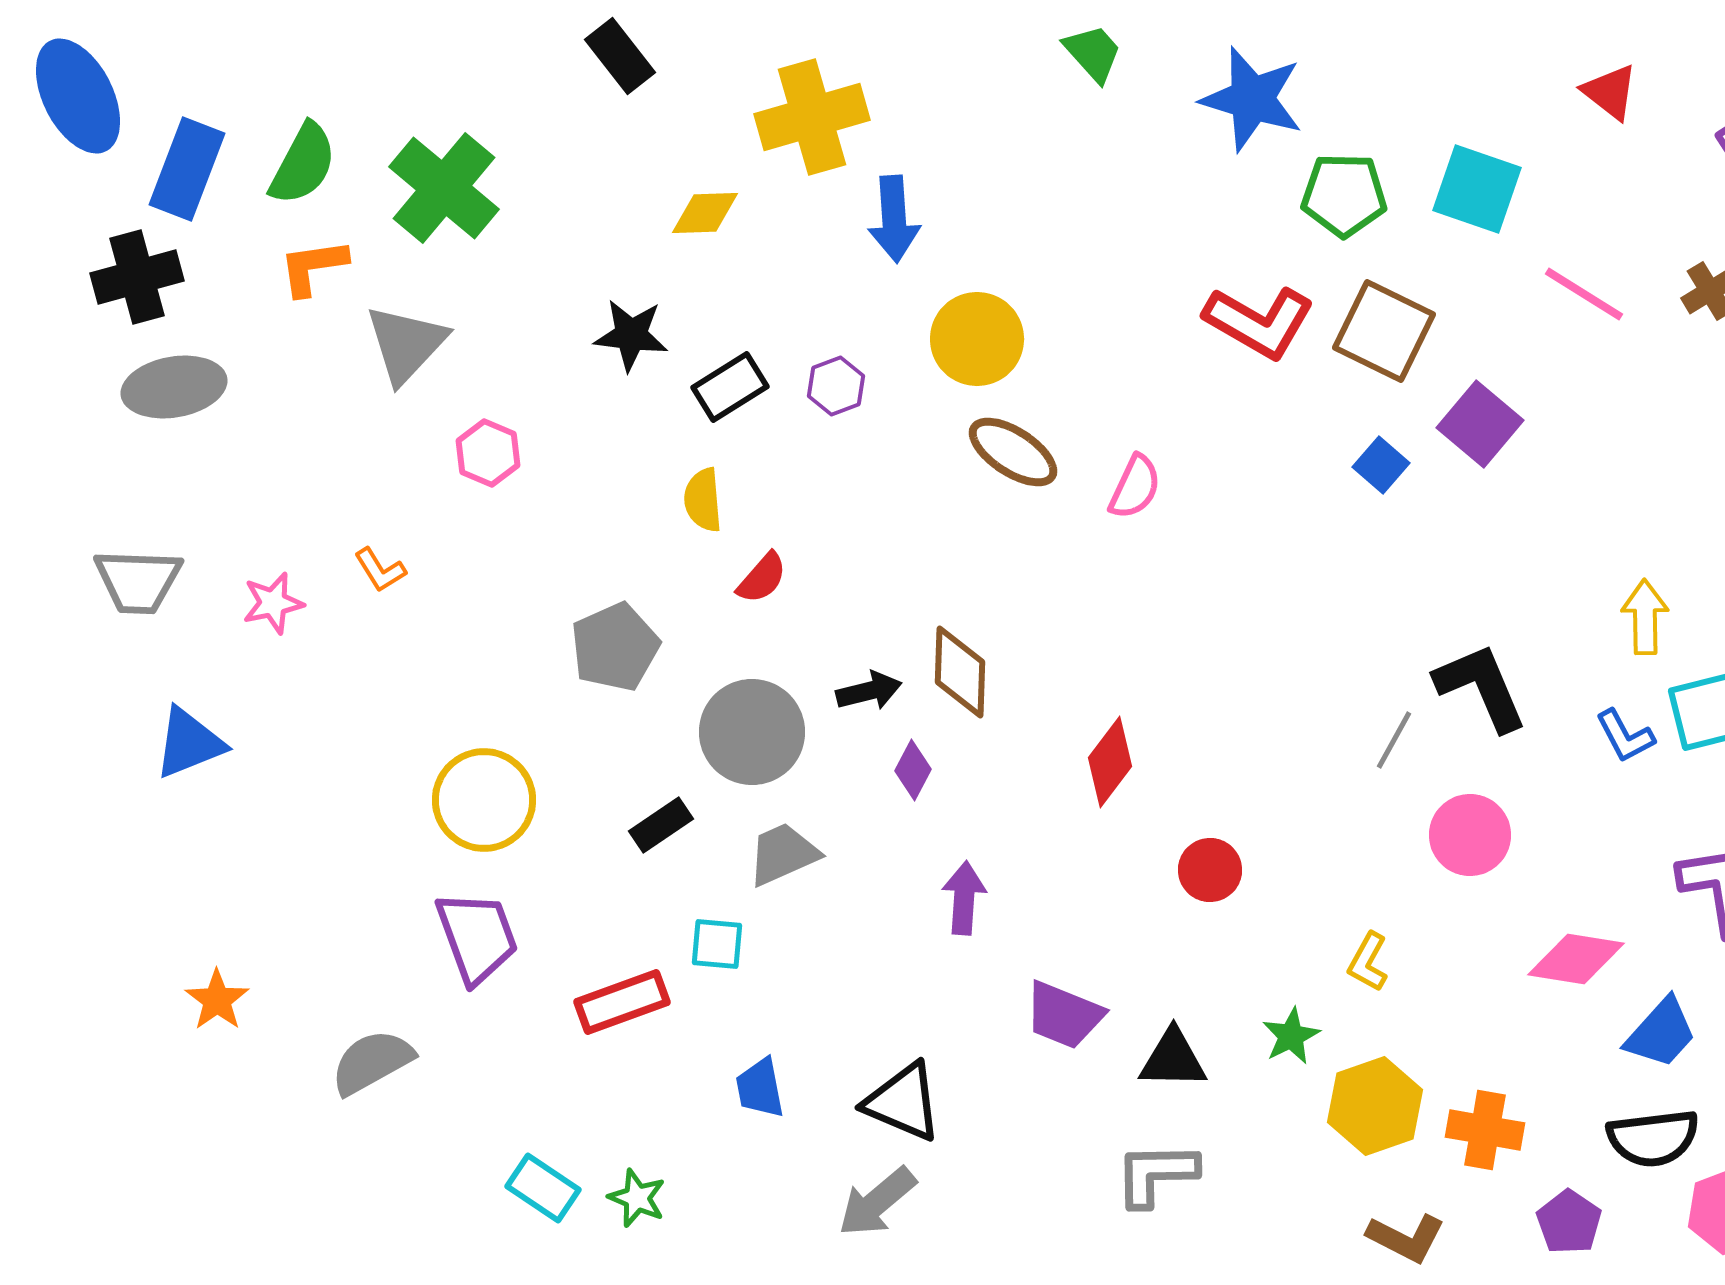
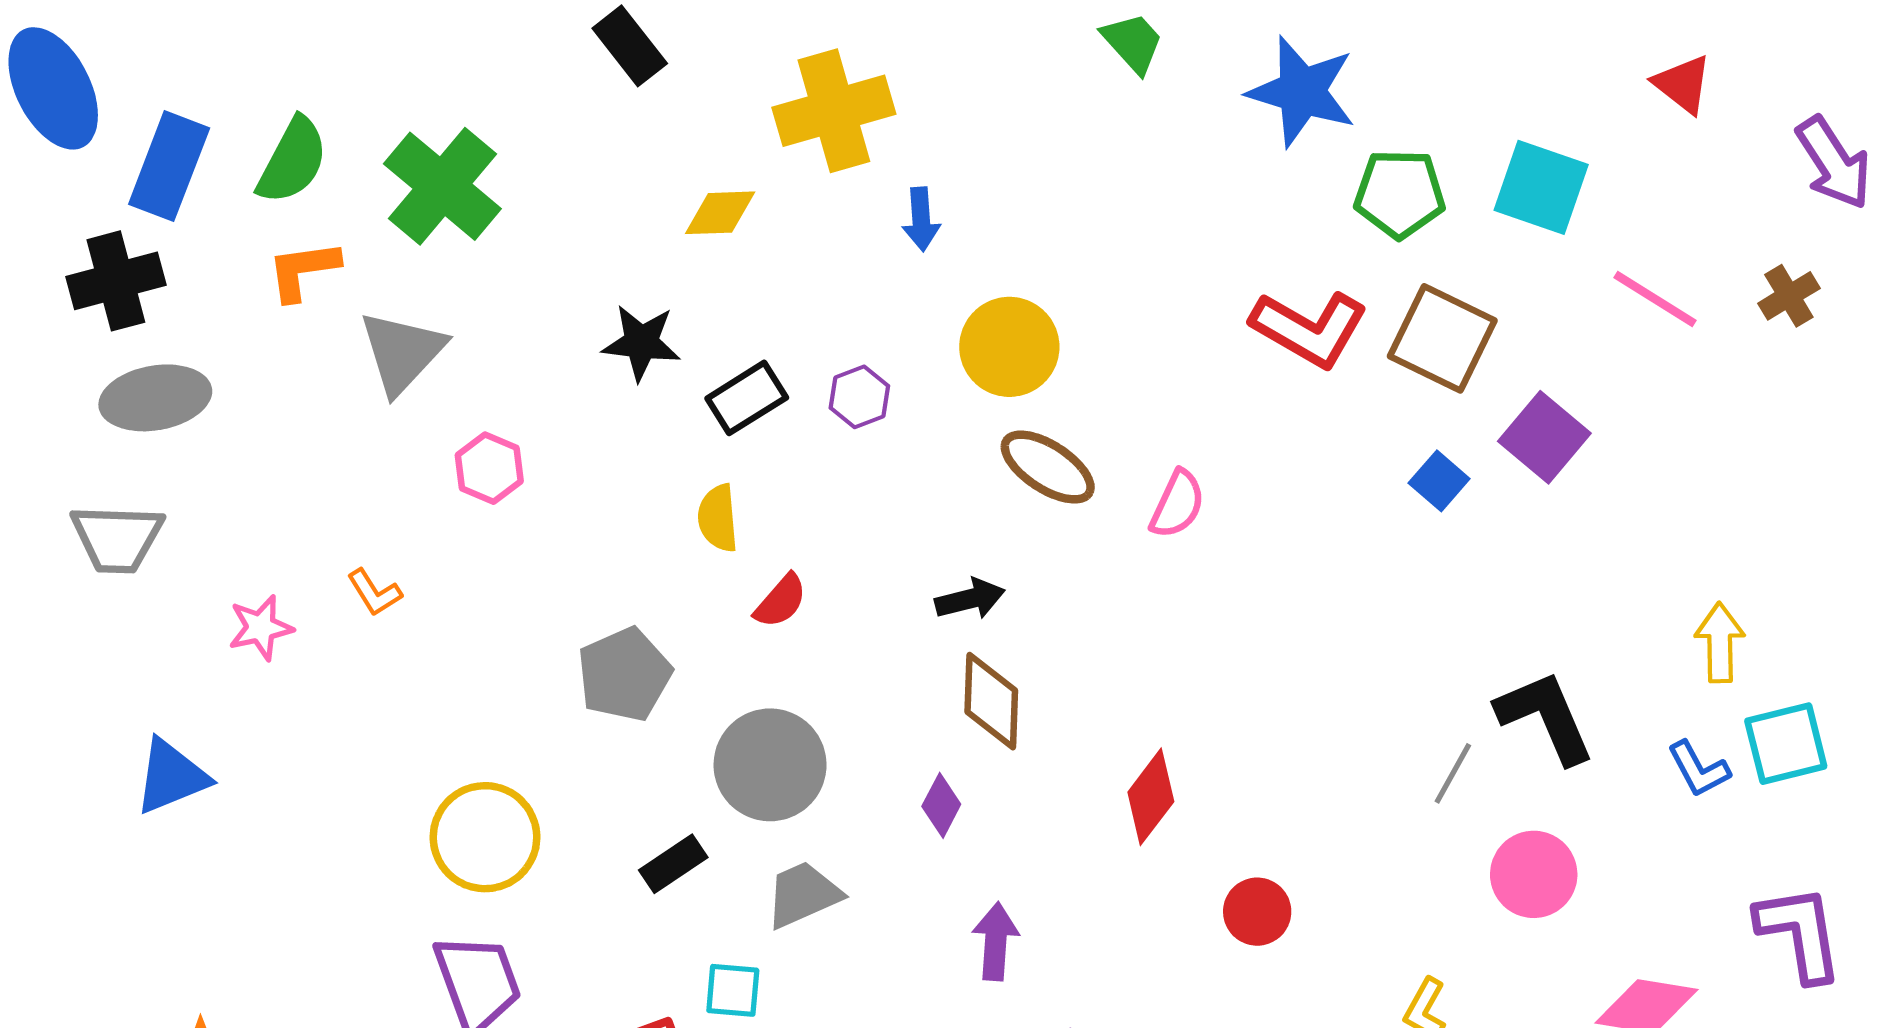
blue arrow: (894, 219) -> (921, 219), size x0.7
gray trapezoid: (138, 581) -> (117, 538), moved
black arrow: (869, 691) -> (970, 599), moved

